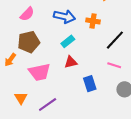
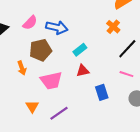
pink semicircle: (27, 14) -> (30, 23), moved
blue arrow: (65, 17) -> (57, 27), moved
orange cross: (93, 21) -> (113, 27), moved, turned 32
orange arrow: (10, 60) -> (22, 68), turned -56

